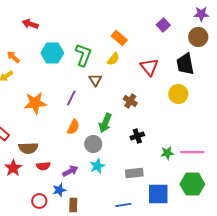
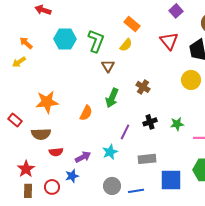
red triangle: (149, 67) -> (169, 41), moved
purple line: (71, 98) -> (125, 132), moved
orange star: (35, 103) -> (47, 102), moved
green arrow: (105, 123) -> (112, 98), moved
gray circle: (93, 144) -> (112, 186), moved
green star: (167, 153) -> (177, 124), moved
red star: (13, 168) -> (26, 169), moved
brown rectangle: (73, 205) -> (28, 191), moved

